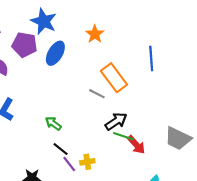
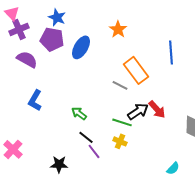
blue star: (44, 21) -> (57, 17), moved, size x0.7
green line: (123, 136) -> (122, 122), moved
red arrow: (136, 145) -> (157, 109), moved
yellow cross: (87, 162) -> (120, 141), moved, turned 32

